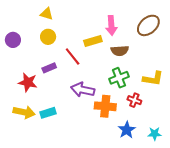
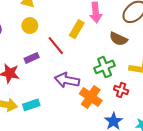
yellow rectangle: (93, 41) -> (77, 29), turned -42
brown semicircle: (120, 51) -> (118, 39), moved, turned 30
orange cross: (105, 106) -> (91, 97), turned 30

